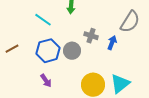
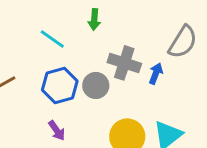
gray cross: (91, 36) -> (124, 63), size x1.5

